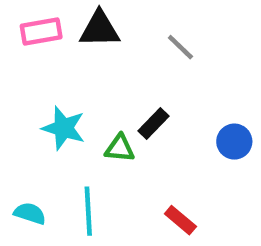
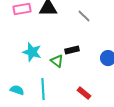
black rectangle: (153, 124) -> (72, 50), turned 32
green triangle: (120, 148) -> (57, 61), turned 32

